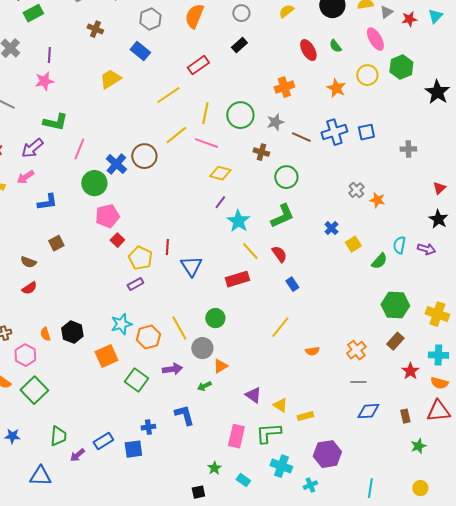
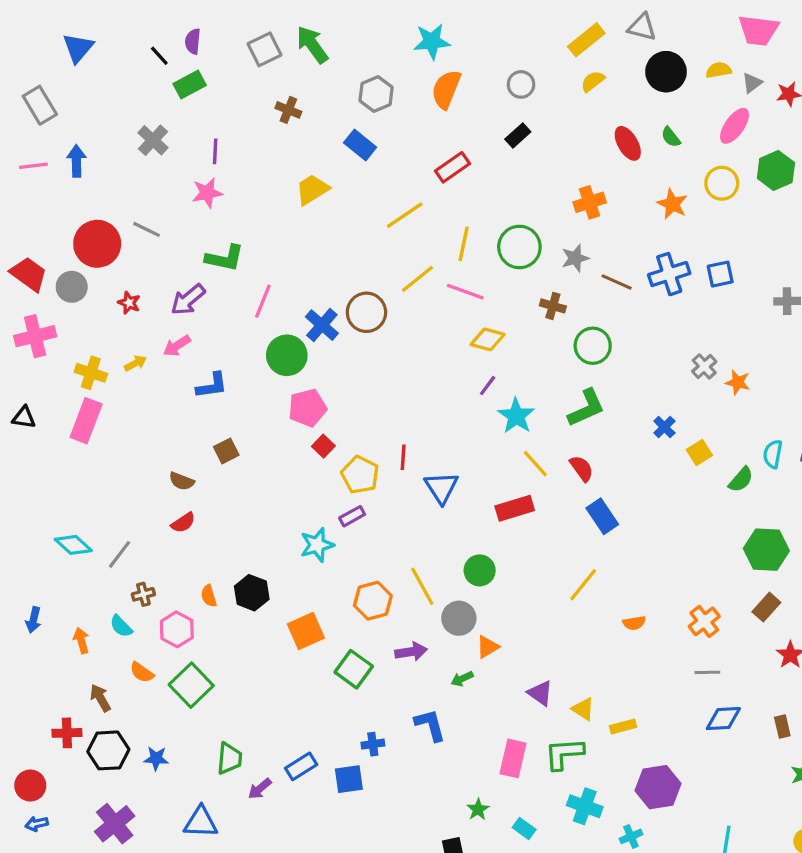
pink ellipse: (375, 39) -> (735, 126), turned 65
blue rectangle: (292, 284) -> (602, 516), size x1.5
cyan star: (121, 324) -> (317, 545), moved

